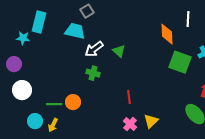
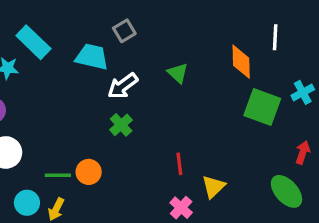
gray square: (87, 11) -> (124, 31), moved
cyan rectangle: (39, 22) -> (33, 42), turned -60
green triangle: (119, 51) -> (178, 73), moved
green cross: (93, 73) -> (121, 125), turned 32
yellow triangle: (151, 121) -> (213, 187), moved

